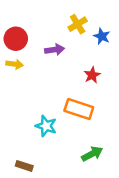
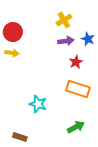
blue star: (102, 36) -> (88, 39), moved
purple arrow: (55, 50) -> (66, 41), moved
orange rectangle: (79, 109) -> (78, 89), moved

